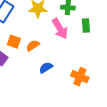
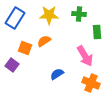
pink arrow: (60, 29) -> (85, 56), moved
orange semicircle: (33, 46) -> (44, 41), moved

